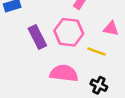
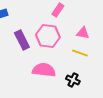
yellow line: (96, 52) -> (80, 53), moved

